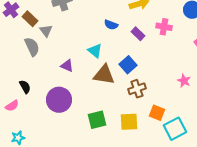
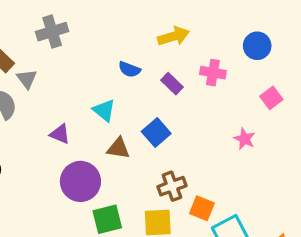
brown triangle: (104, 75) -> (118, 148), size x0.7
pink star: (184, 81) -> (245, 139), moved
brown cross: (137, 89) -> (172, 186), moved
purple circle: (59, 100) -> (80, 181), moved

